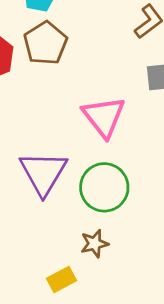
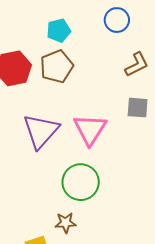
purple triangle: (43, 173) -> (41, 131), moved

